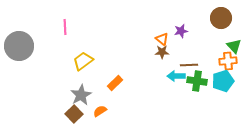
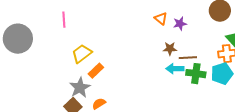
orange triangle: (162, 39) -> (161, 19), moved
brown star: (162, 52) -> (170, 49), moved
orange rectangle: (115, 83) -> (96, 71), moved

